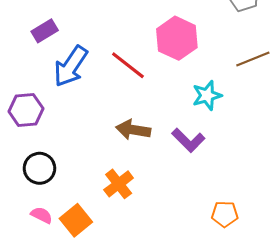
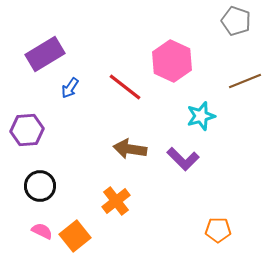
purple rectangle: (45, 31) -> (45, 54), size x1.5
blue arrow: (71, 66) -> (70, 88), size x0.5

